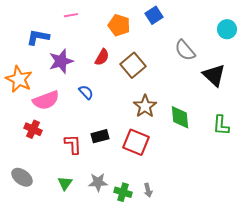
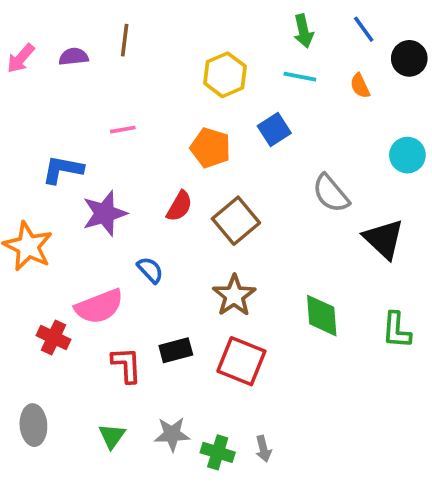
pink semicircle: (46, 100) -> (99, 306), moved
brown star: (145, 106) -> (234, 296), moved
gray ellipse: (22, 177) -> (33, 425), turned 50

